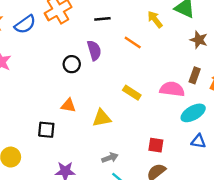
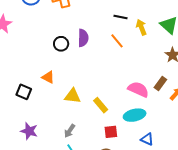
black line: (102, 19) -> (121, 17), moved
yellow rectangle: (132, 93) -> (101, 105), moved
cyan ellipse: (193, 113) -> (135, 115), moved
red square: (156, 145) -> (111, 132), turned -32
gray arrow: (110, 158) -> (70, 131), turned 128

